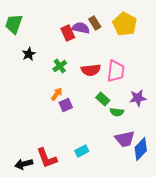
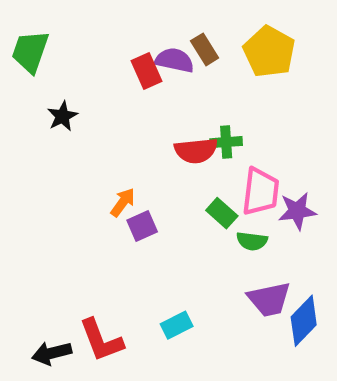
green cross: (60, 66) -> (226, 142), moved, turned 32
pink trapezoid: (116, 71) -> (261, 192), moved

